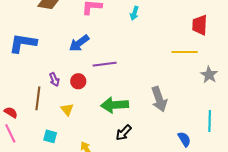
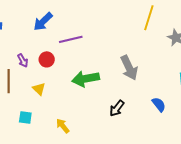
yellow line: (185, 52) -> (149, 18), turned -65
black arrow: (124, 133) -> (117, 108), moved

